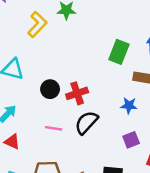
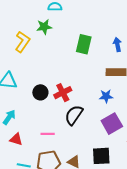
green rectangle: (119, 52) -> (84, 44), moved
pink line: (54, 128) -> (48, 134), moved
purple square: (131, 140) -> (112, 124), size x1.5

